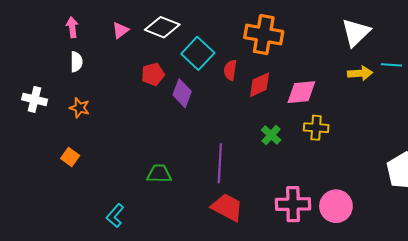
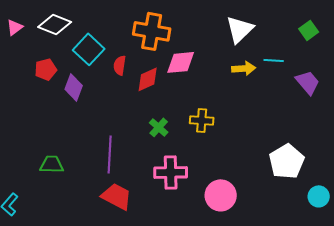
pink diamond: (301, 92) -> (181, 62), moved
pink cross: (293, 204) -> (171, 172), moved

